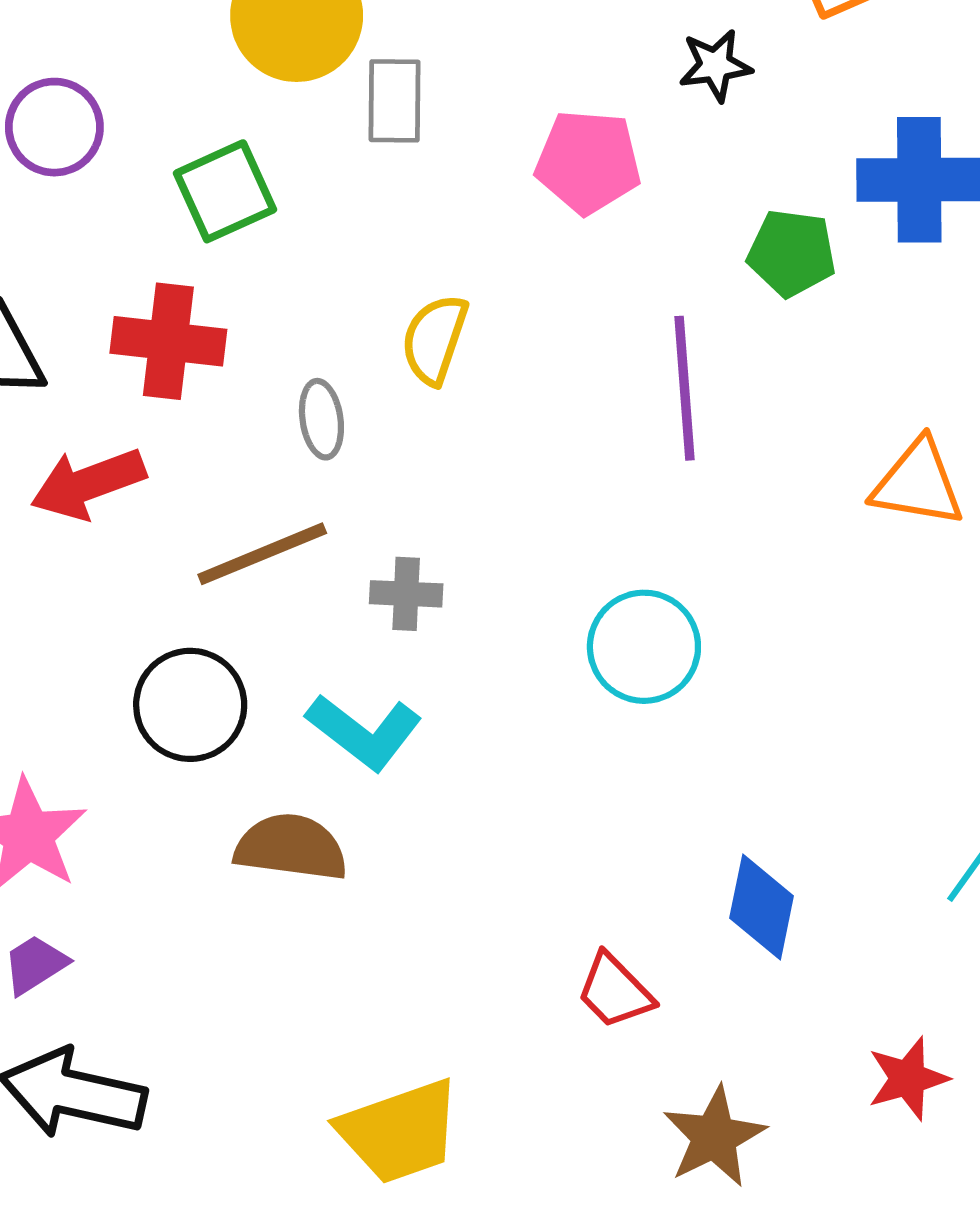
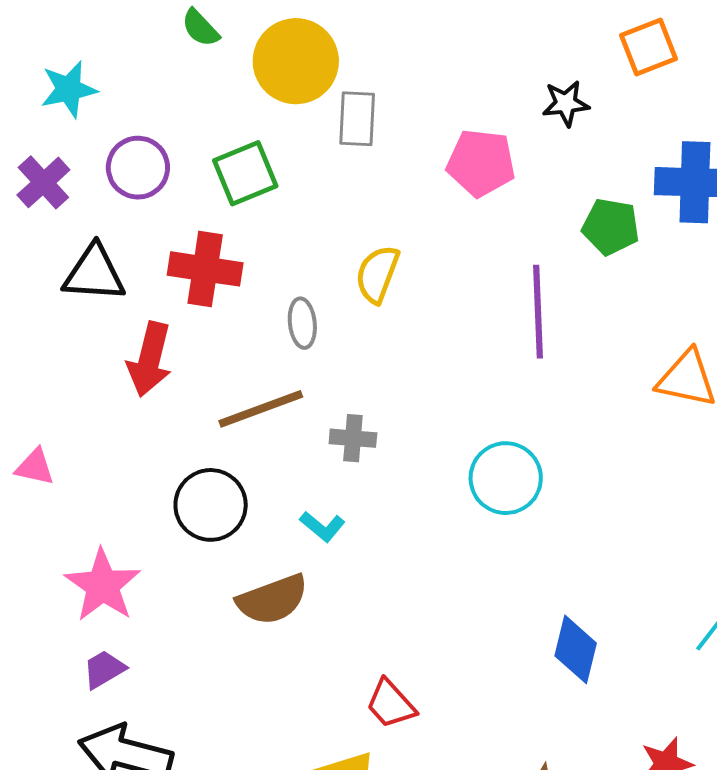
purple circle: (54, 127) -> (138, 168), moved
red arrow: (88, 484) -> (150, 359), turned -58
cyan L-shape: (364, 732) -> (322, 526), size x0.6
brown semicircle: (291, 847) -> (272, 600), turned 150
red trapezoid: (615, 991) -> (391, 704), moved

